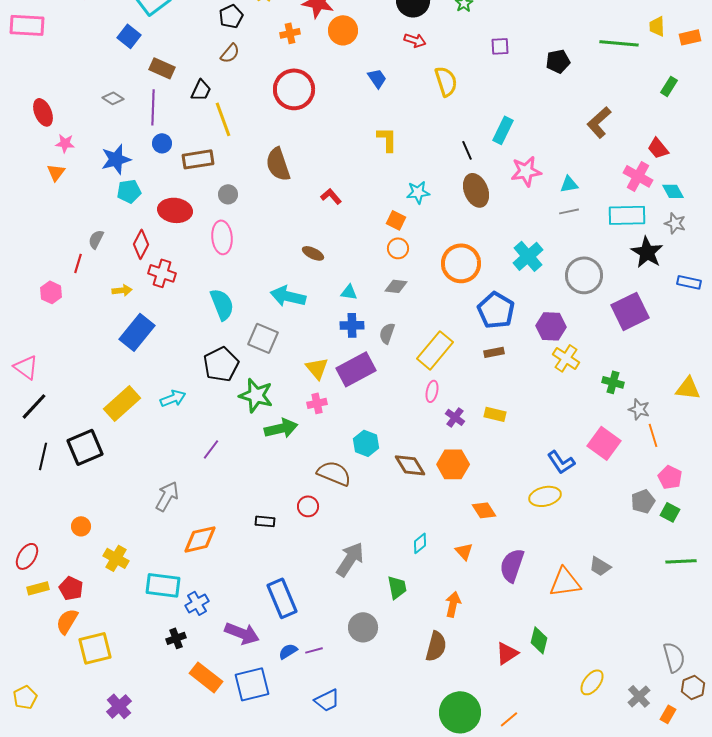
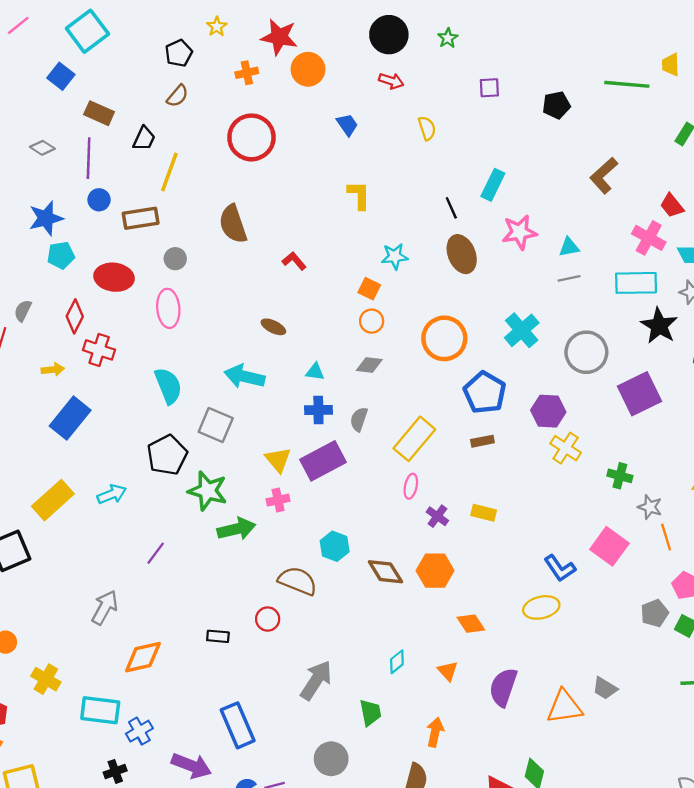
yellow semicircle: (446, 81) -> (427, 128), size x0.7
yellow line: (223, 119) -> (169, 172), turned 40

